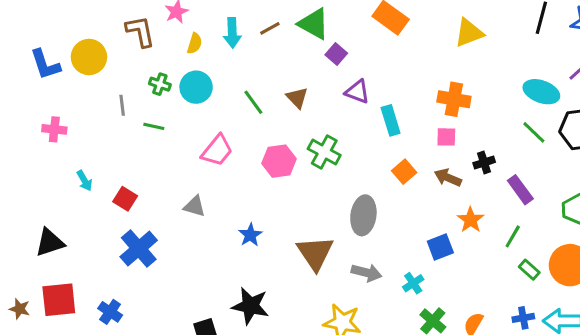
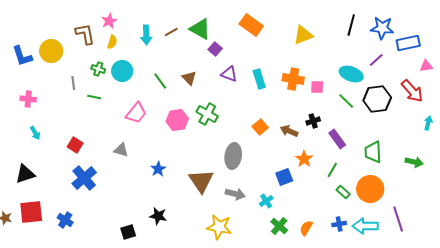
yellow semicircle: (195, 43) -> (112, 42), moved
cyan rectangle: (391, 120) -> (259, 79), moved
pink square: (446, 137) -> (317, 87), moved
cyan arrow: (84, 181) -> (35, 133), moved
black star: (250, 306) -> (158, 216), size x0.7

